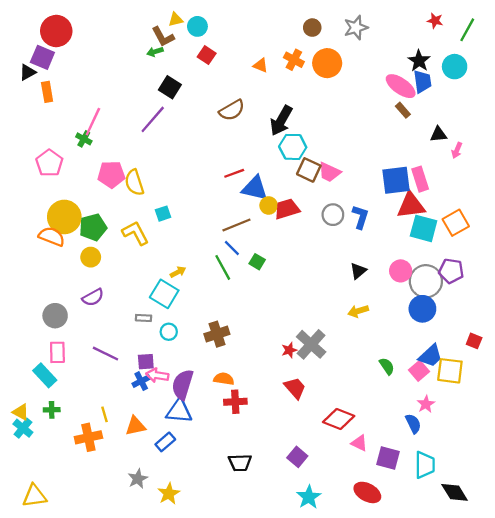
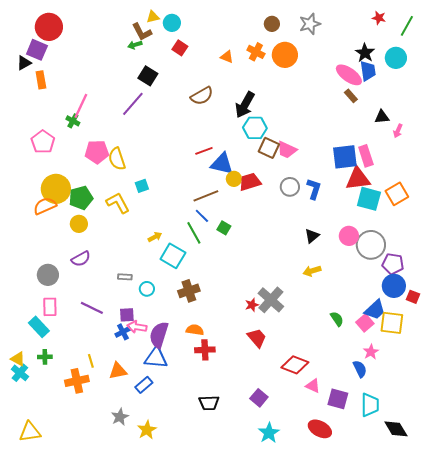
orange semicircle: (52, 236) -> (45, 206), turned -45
purple pentagon: (451, 271) -> (393, 264), moved
cyan square: (164, 294) -> (173, 256), moved
blue circle: (422, 309) -> (394, 286), moved

